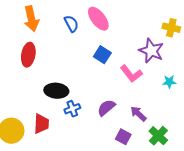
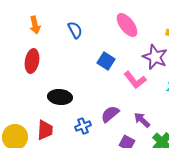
orange arrow: (31, 19) -> (35, 25), size x0.7
pink ellipse: (98, 19) -> (127, 25), moved
blue cross: (72, 109) -> (83, 126), moved

